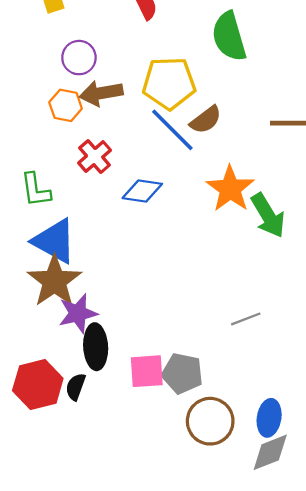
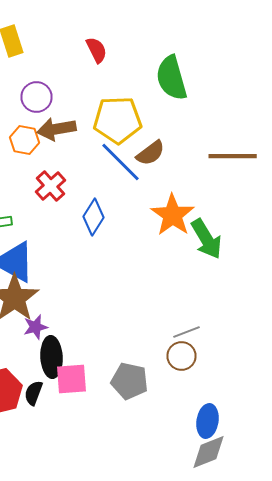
blue diamond: (142, 191) -> (94, 217), turned -66
purple star: (78, 313) -> (36, 327), size x0.7
pink square: (147, 371) -> (72, 379), moved
brown circle: (210, 421) -> (182, 356), moved, size x0.7

